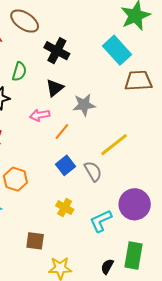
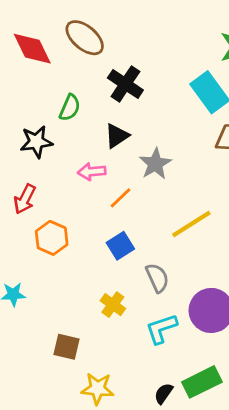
gray star: (84, 105) -> (155, 164), turned -30
gray semicircle: (93, 171) -> (157, 278), moved
orange hexagon: (15, 179) -> (52, 238), moved
green rectangle: (133, 256) -> (202, 382), turned 48

